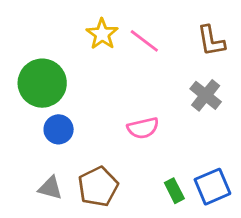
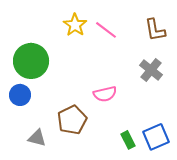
blue circle: (59, 129) -> (20, 95), moved
brown pentagon: (98, 187) -> (72, 120), moved

